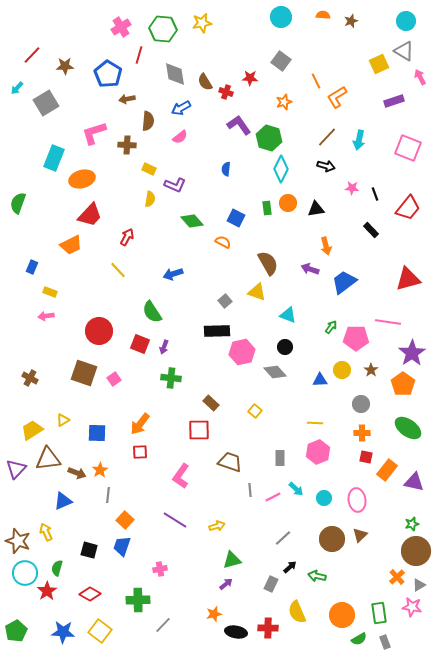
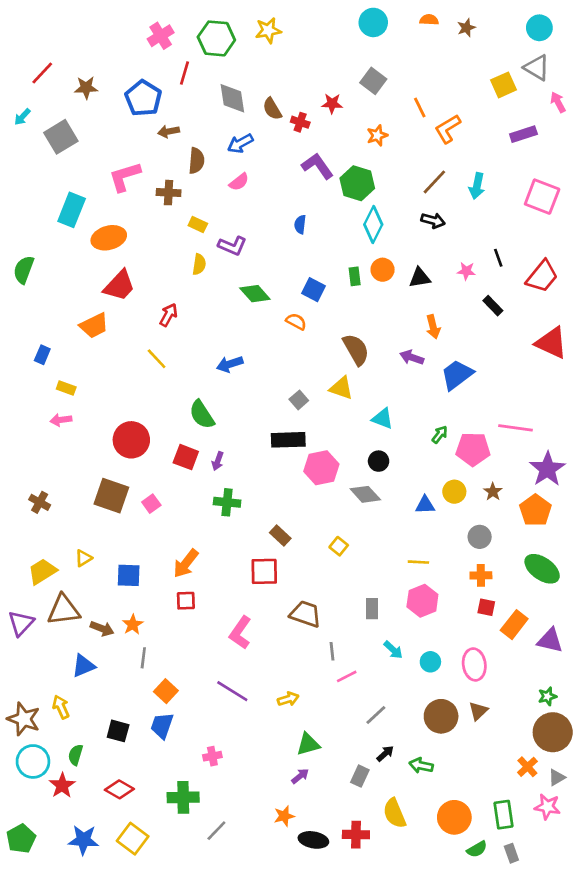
pink star: (352, 188) -> (466, 271), moved
red triangle: (408, 279) -> (551, 343), moved, turned 40
pink line: (273, 497) -> (347, 676), moved

